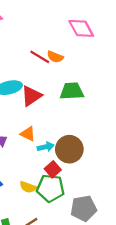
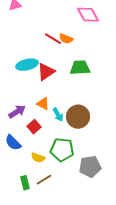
cyan arrow: (46, 147) -> (58, 115), turned 72
red square: (53, 169) -> (34, 127), moved
yellow semicircle: (28, 187) -> (38, 158), moved

